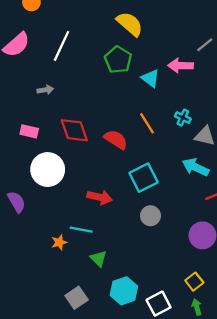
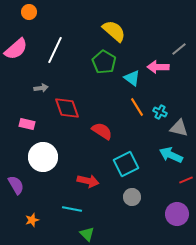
orange line: (147, 123) -> (137, 107), moved
red diamond: (74, 130) -> (67, 108), moved
orange star: (59, 242) -> (32, 220), moved

